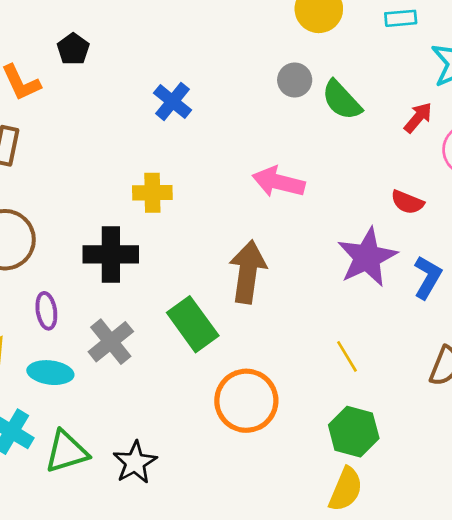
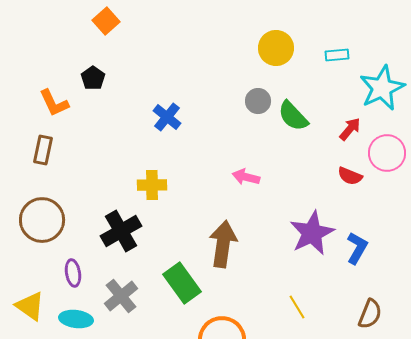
pink arrow: (279, 182) -> (246, 177), size x0.7
red semicircle: (407, 202) -> (350, 176), moved
black cross: (111, 254) -> (121, 231), turned -30

